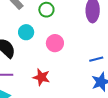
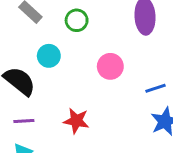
pink circle: (55, 43) -> (110, 66), moved

